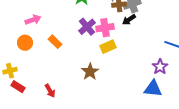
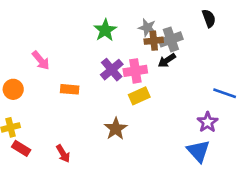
pink arrow: (33, 20) -> (41, 60), turned 70
orange rectangle: (55, 42) -> (70, 89), turned -40
orange circle: (25, 43) -> (13, 89), moved
blue triangle: (153, 89) -> (198, 151), turned 42

